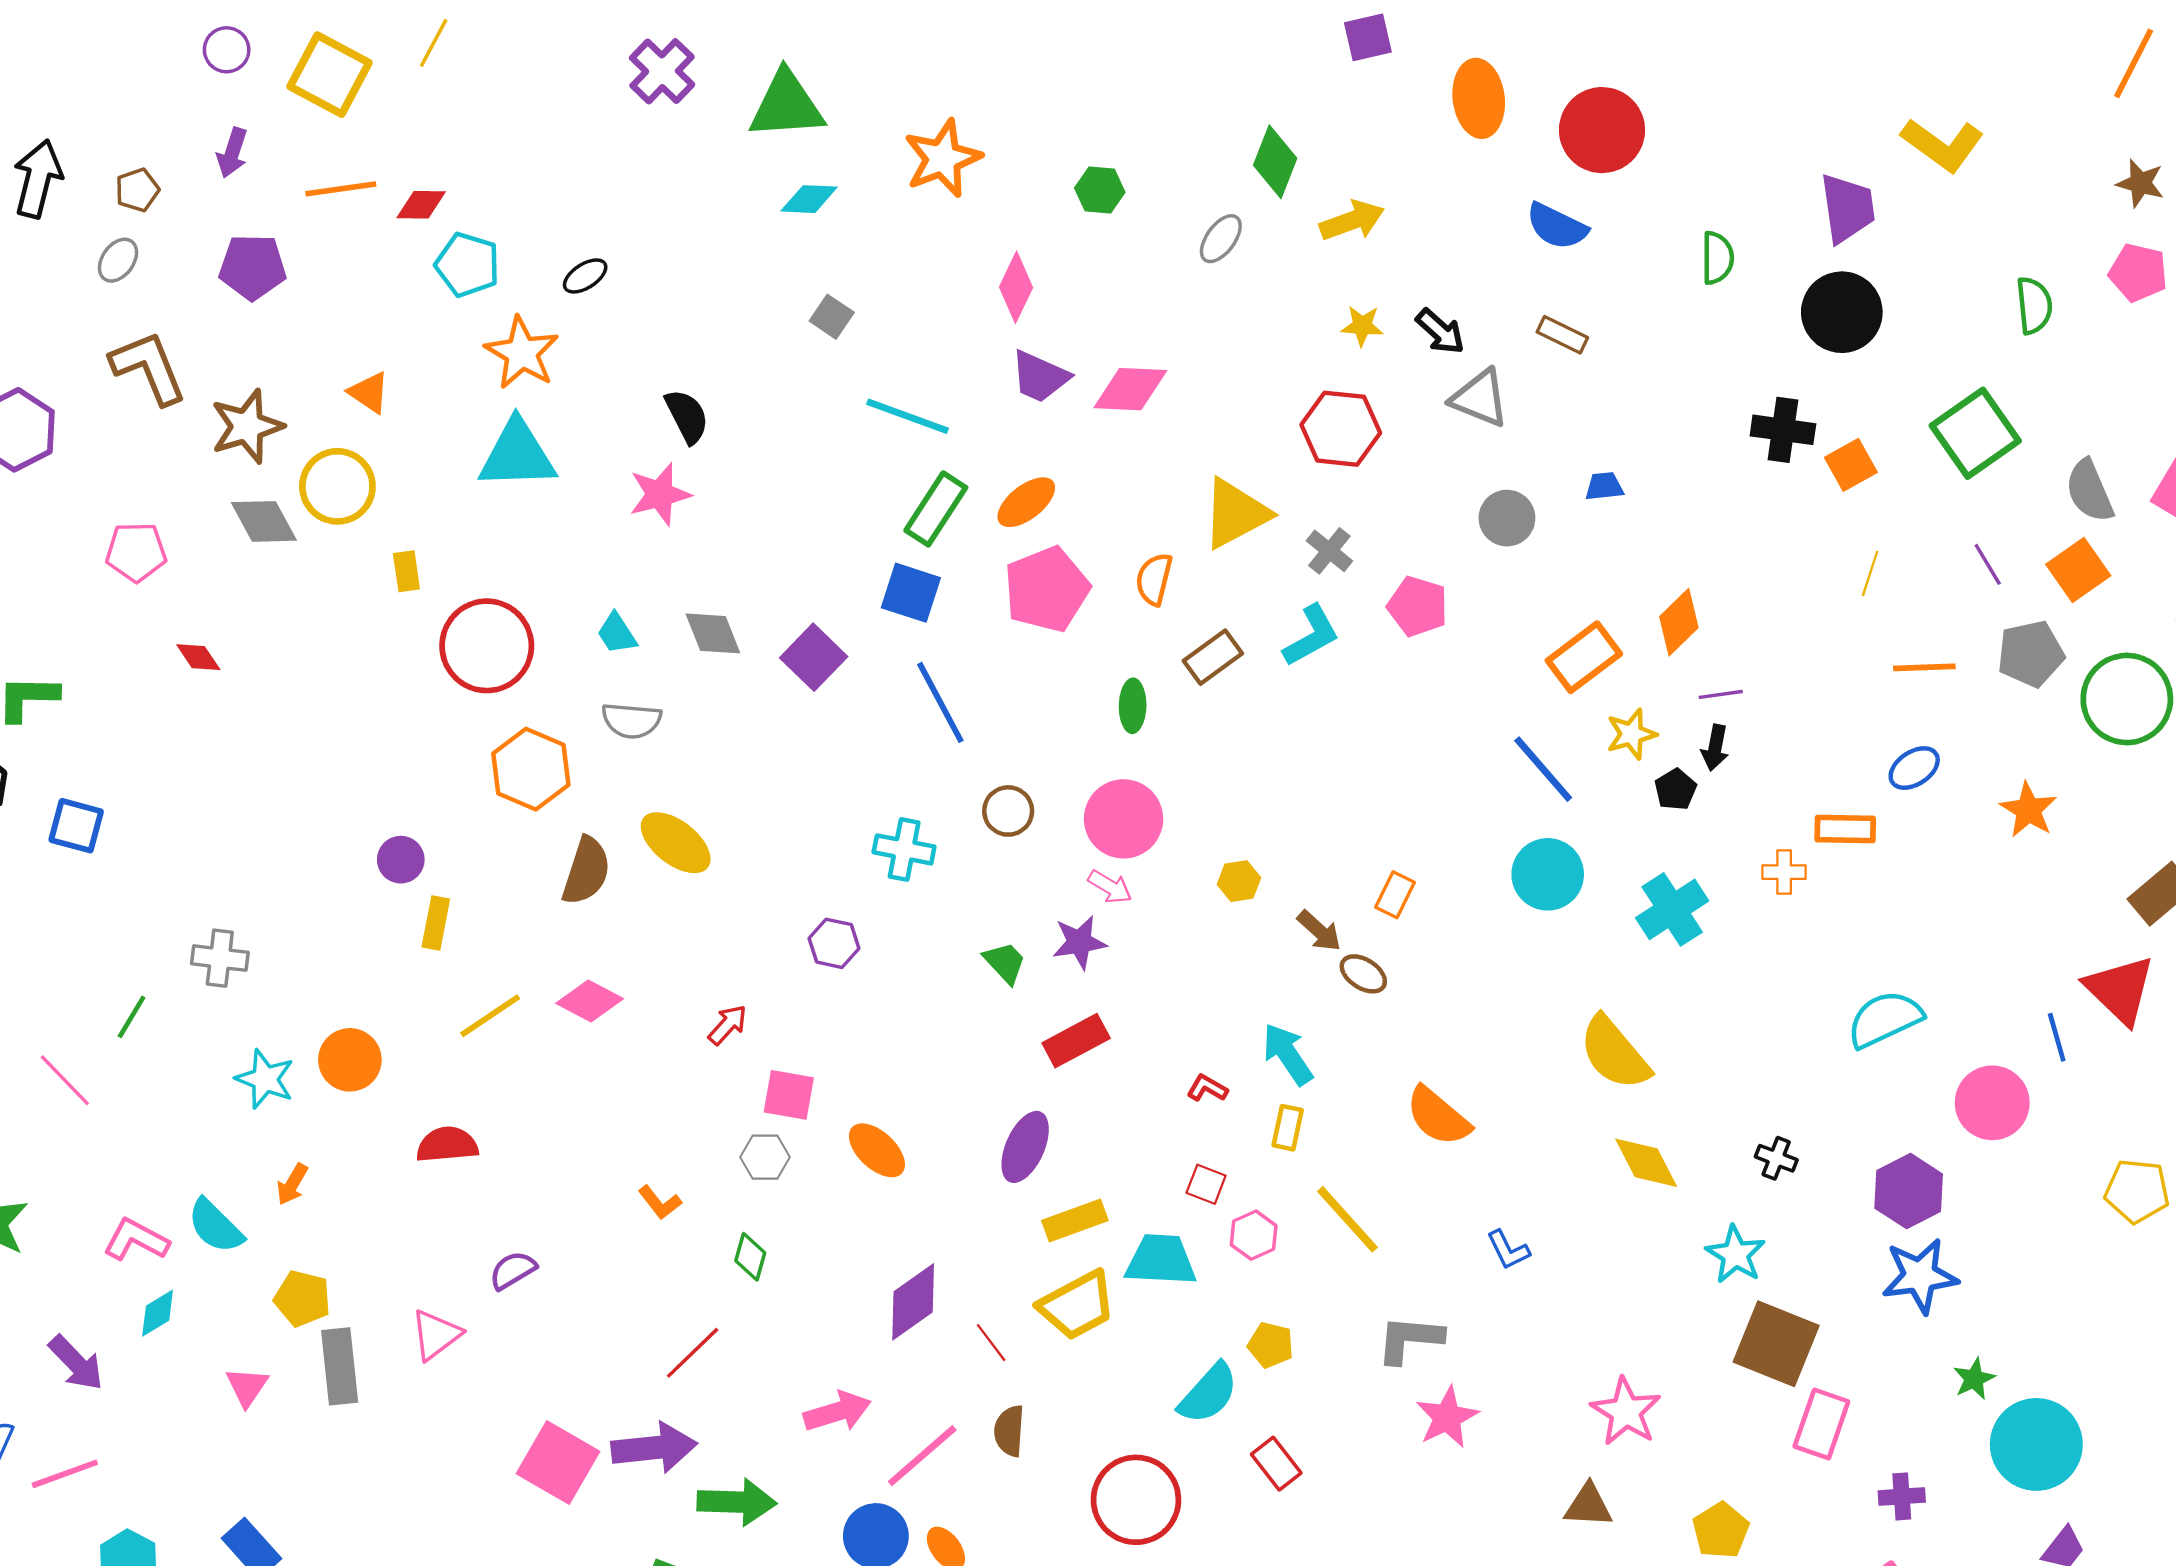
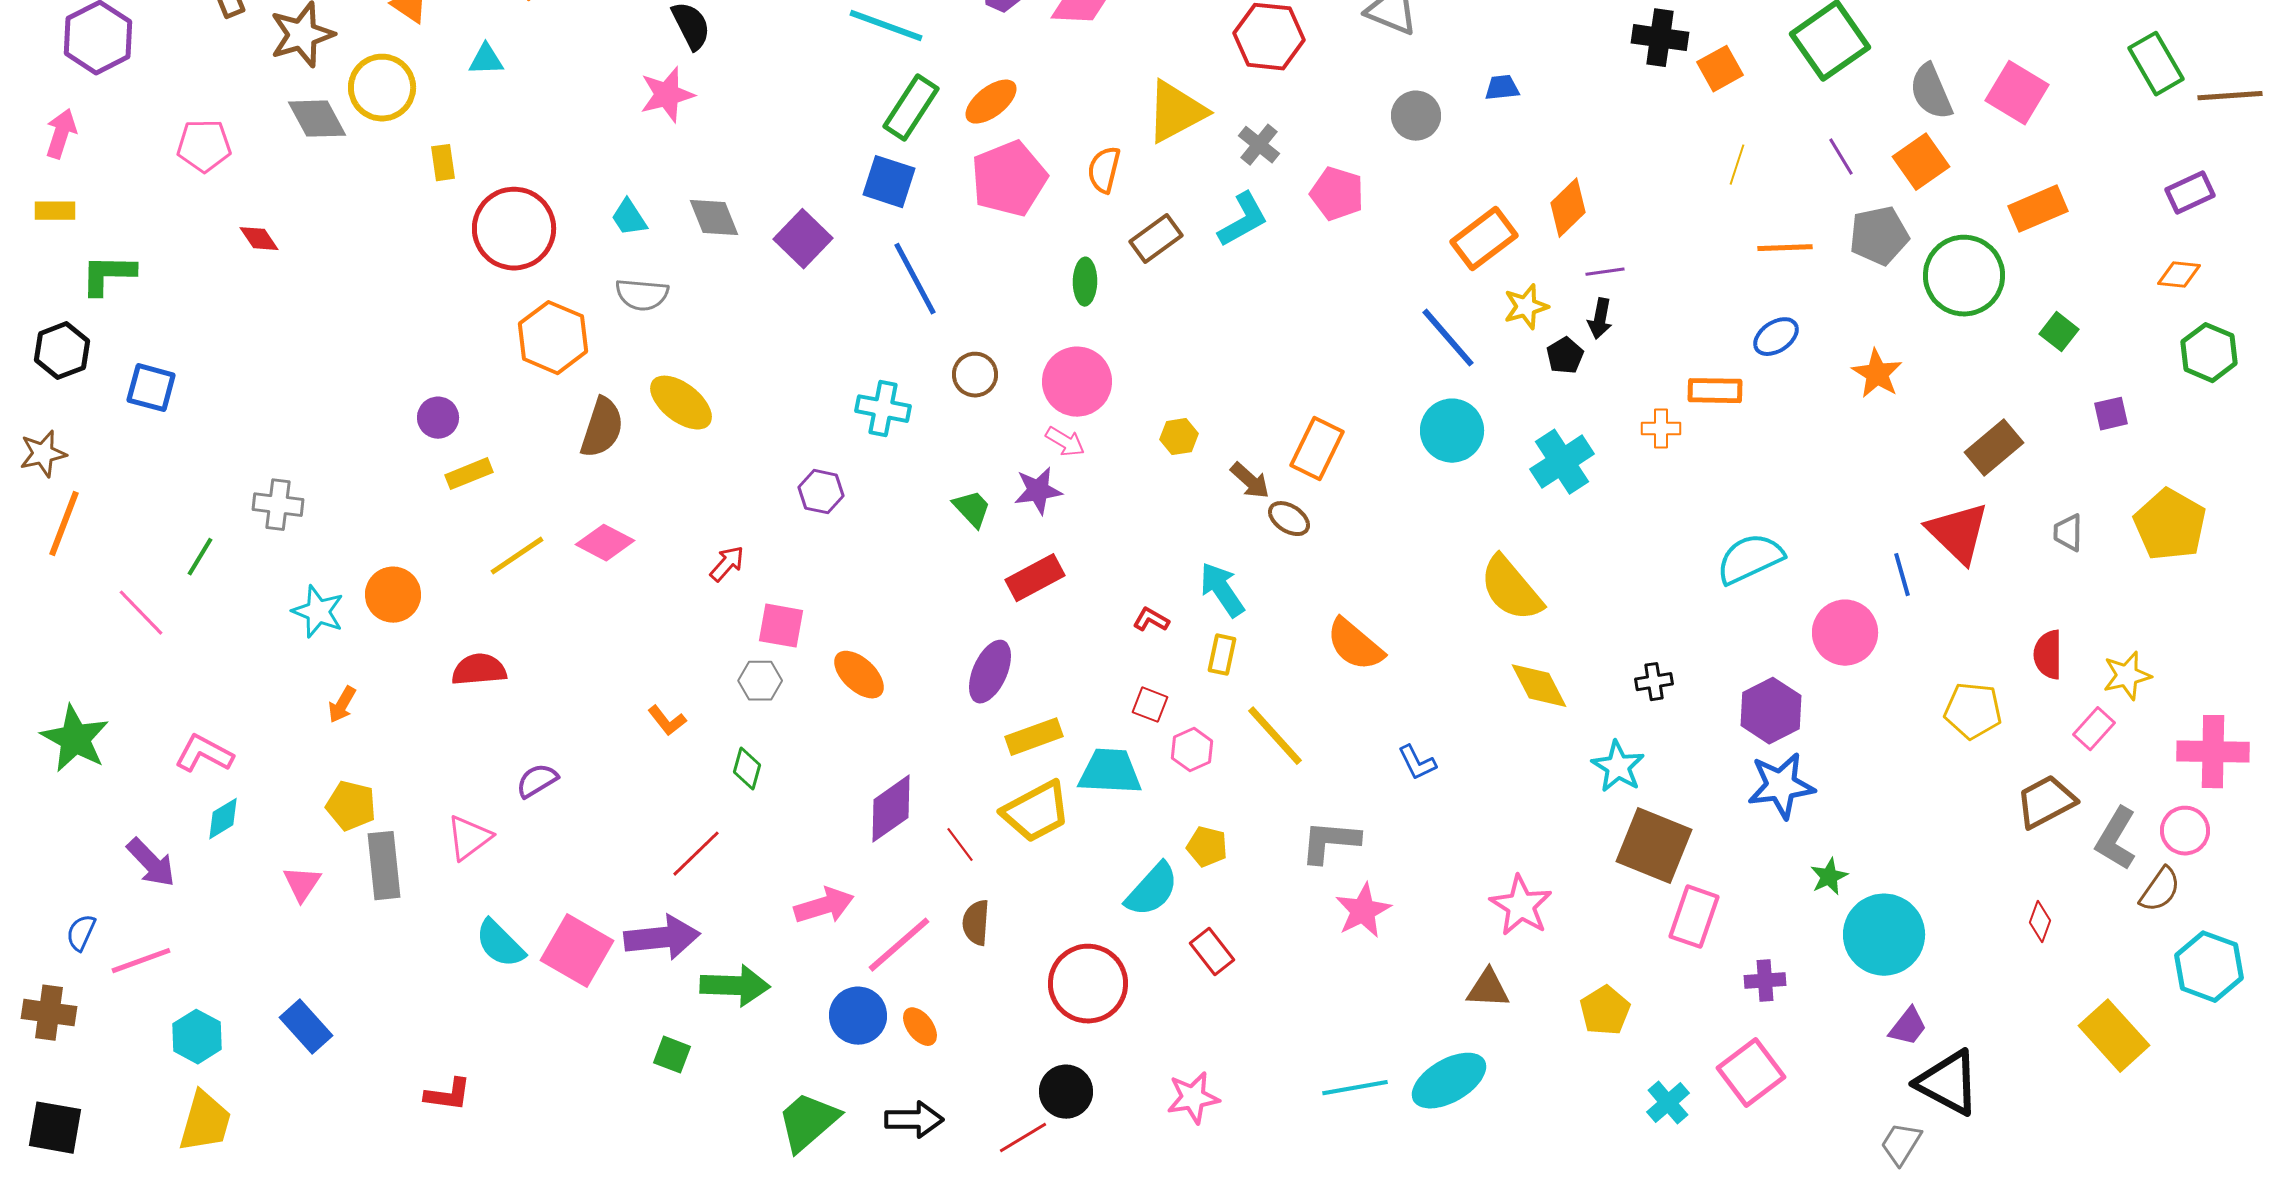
cyan triangle: (517, 455) -> (486, 60), moved, size x0.5
orange rectangle: (1395, 895) -> (1317, 449), size x1.5
yellow rectangle: (436, 923) -> (469, 474), turned 57
black cross: (1776, 1158) -> (1654, 682), turned -30
cyan semicircle: (215, 1226) -> (500, 944), moved

